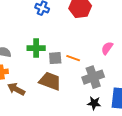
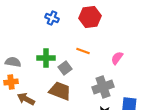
gray square: (55, 58) -> (65, 68), turned -32
orange line: (73, 58) -> (83, 51), moved

